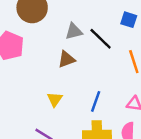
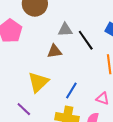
yellow triangle: (55, 99) -> (38, 82), size x1.6

